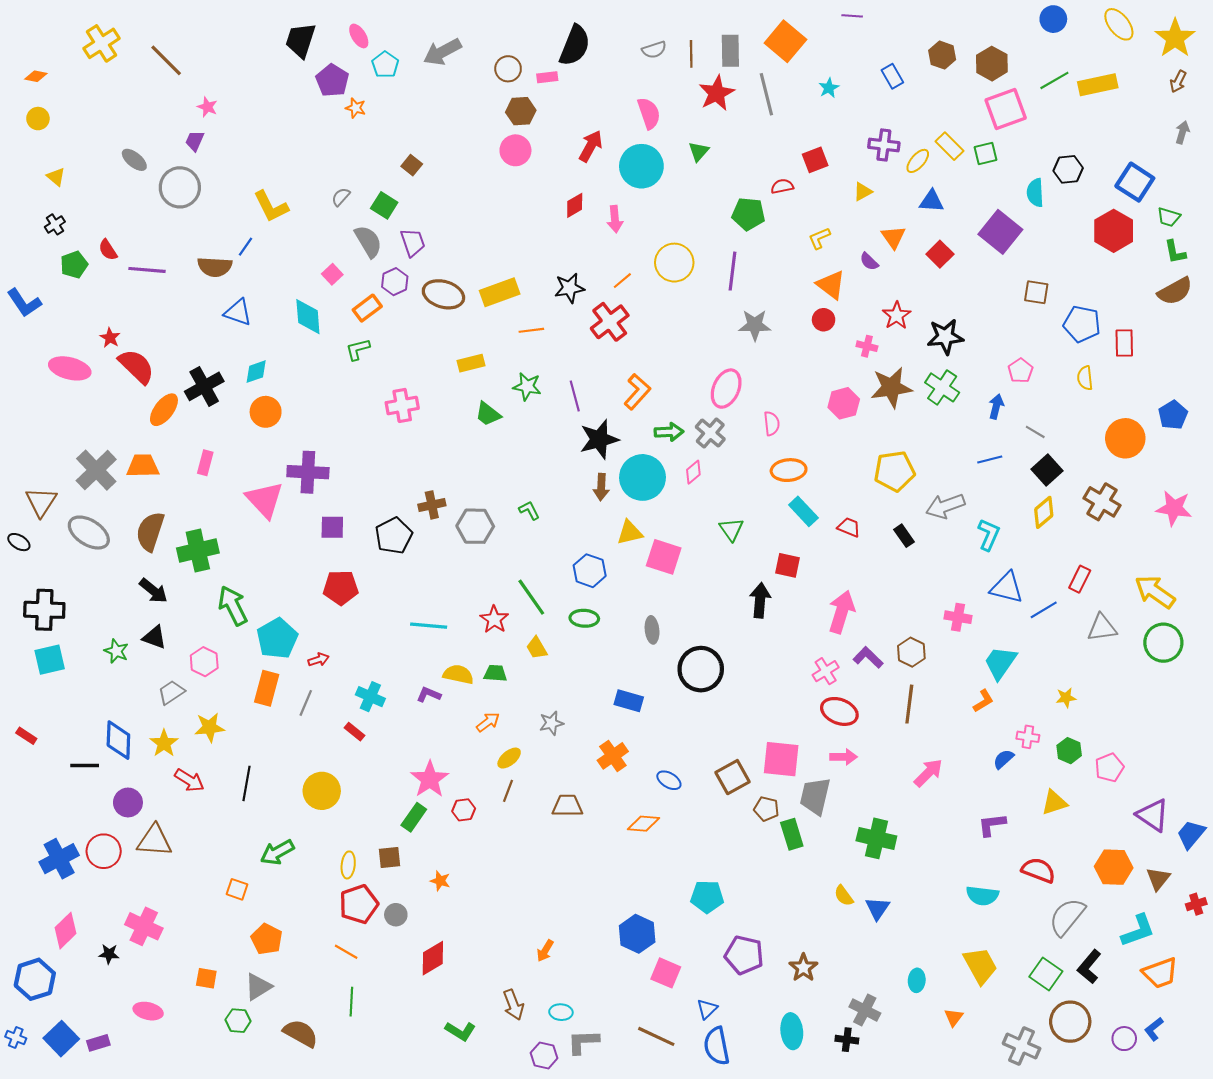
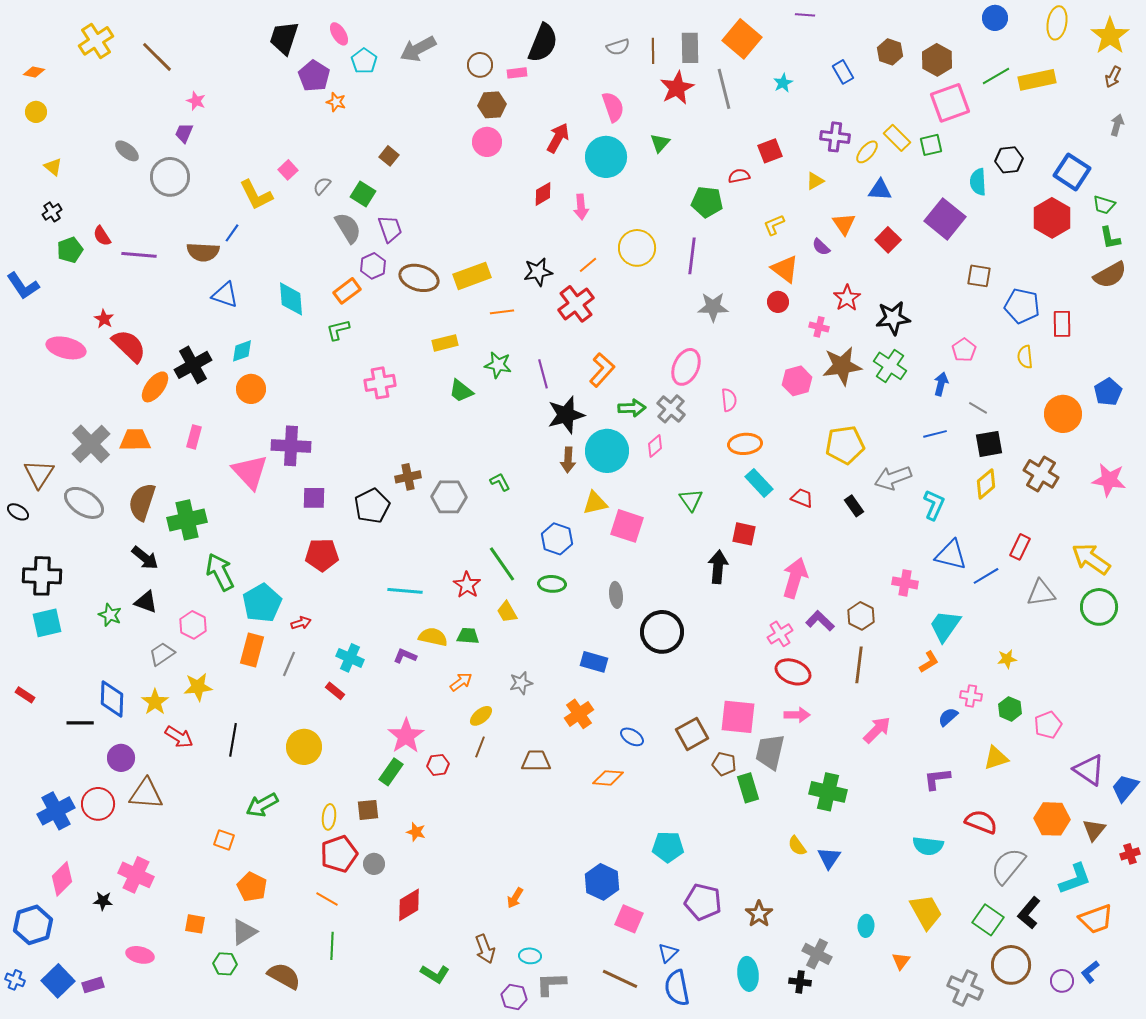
yellow ellipse: (1119, 24) -> (1057, 23), turned 48
pink square: (332, 274) -> (288, 170), moved
black square: (1047, 470) -> (989, 444), turned 32

